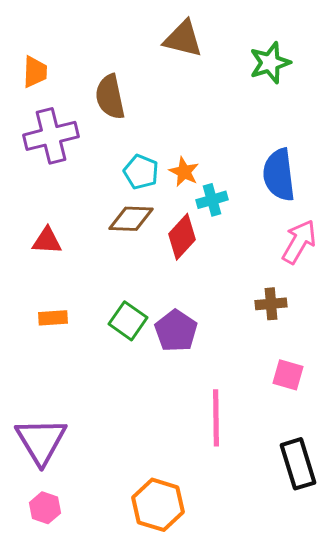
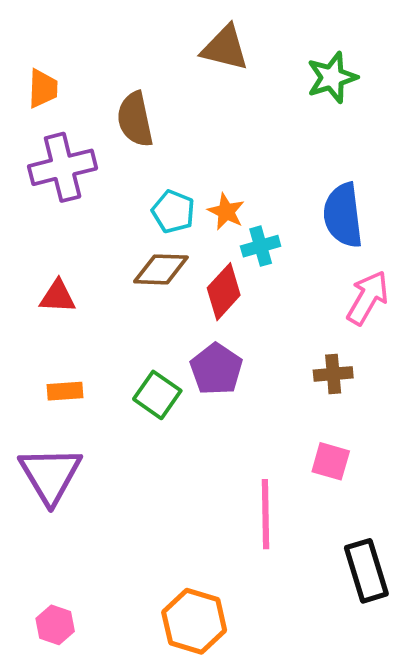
purple pentagon: (176, 331) -> (216, 369), moved
pink square: (288, 375) -> (331, 461), moved
purple triangle: (41, 441) -> (50, 475), moved

